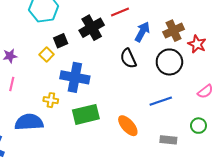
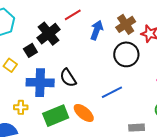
black square: (61, 41) -> (30, 50), moved
black semicircle: (128, 58) -> (68, 78), moved
blue line: (161, 101) -> (112, 92), moved
orange ellipse: (128, 126) -> (84, 113), moved

